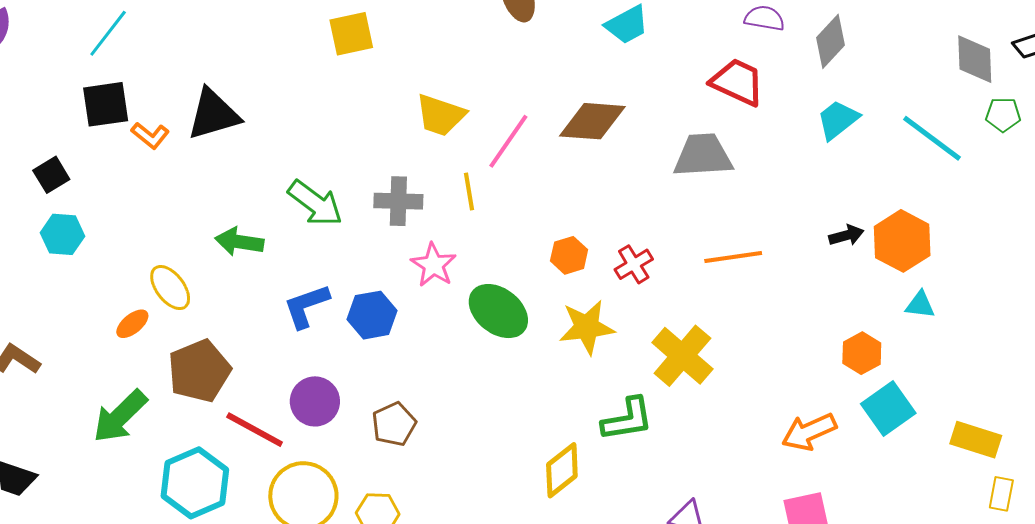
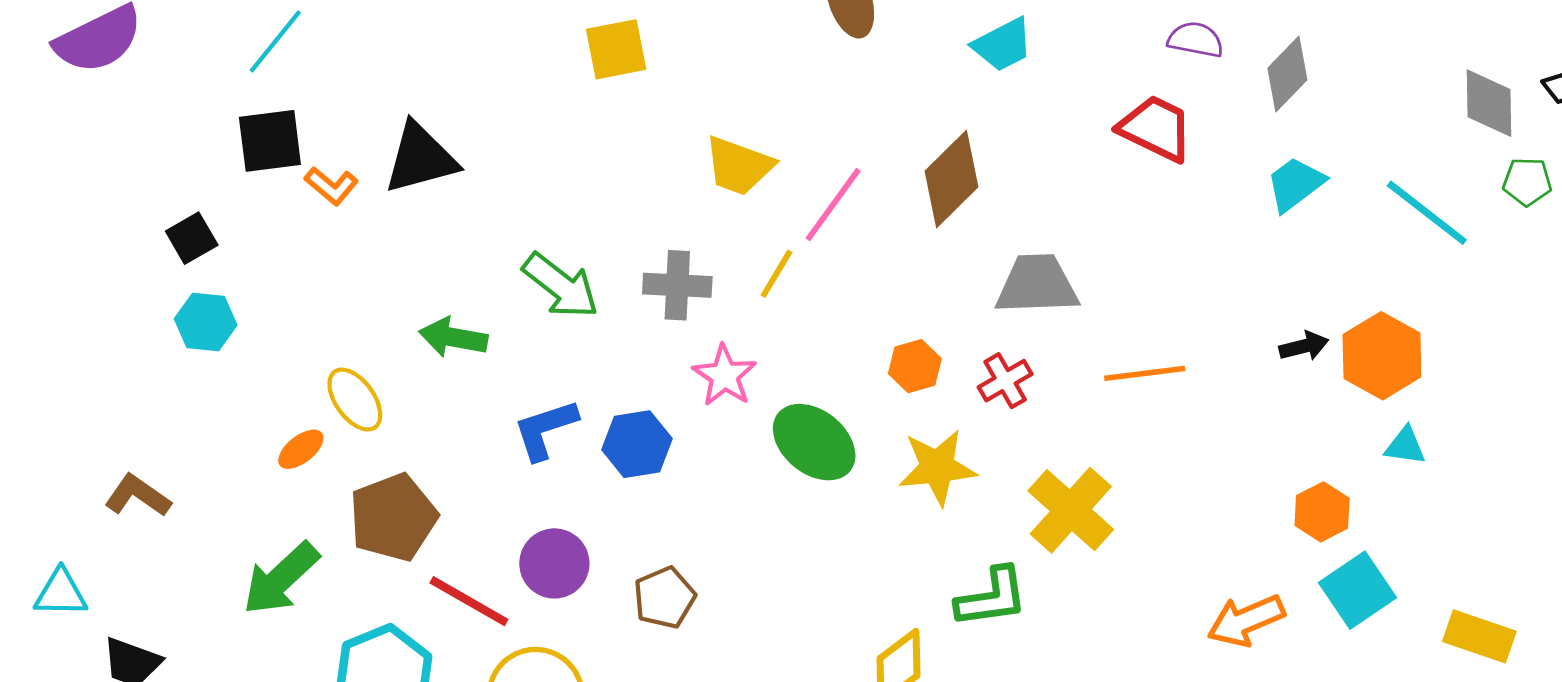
brown diamond: (592, 121) -> (951, 179), turned -50
gray trapezoid: (703, 155) -> (1037, 284), moved
yellow line: (469, 191) -> (776, 274), turned 39

